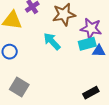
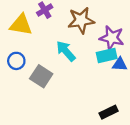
gray square: (19, 87) -> (41, 76), moved

